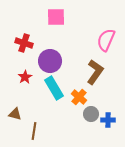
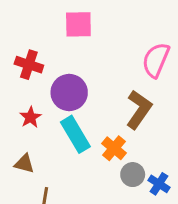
brown triangle: (15, 114) -> (24, 164), moved
blue cross: (108, 120) -> (159, 184), turned 32

